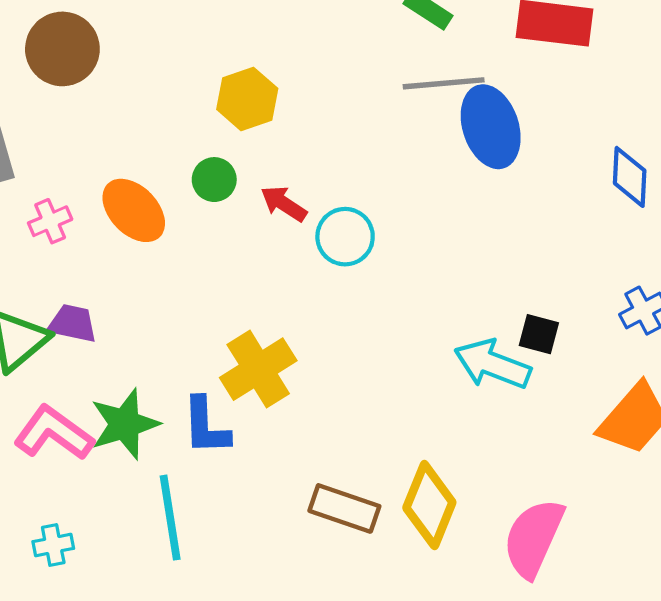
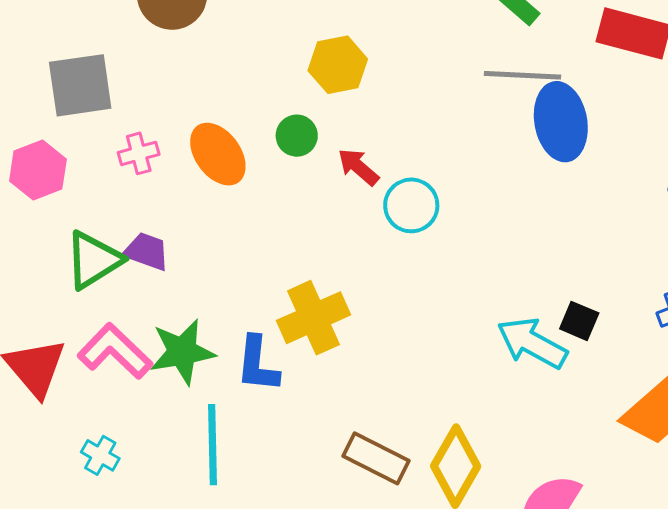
cyan cross: (53, 545) -> (100, 455), turned 33

